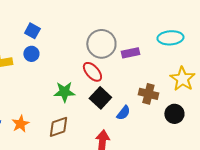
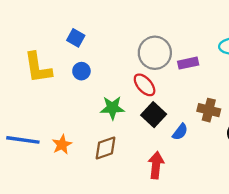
blue circle: (31, 54) -> (81, 71), moved

